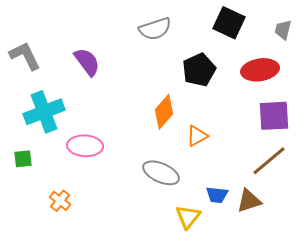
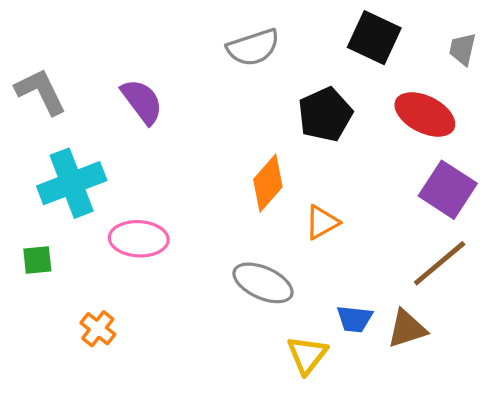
red ellipse: (260, 70) -> (425, 114), turned 36
purple square: (274, 116) -> (448, 190), turned 36

